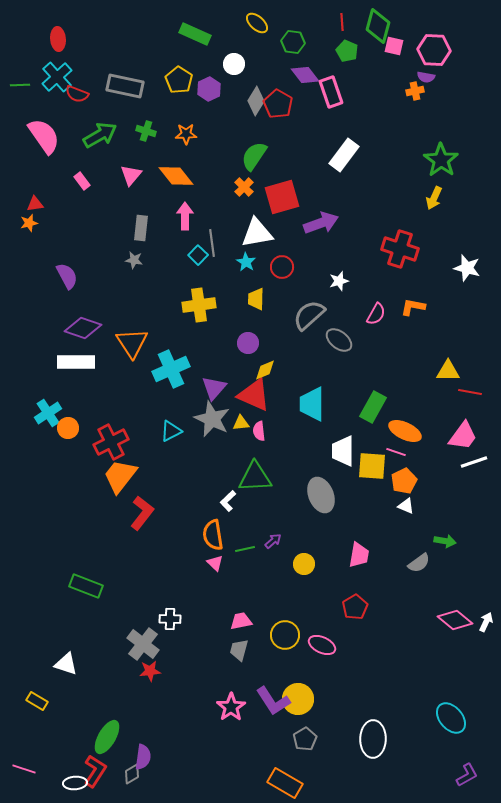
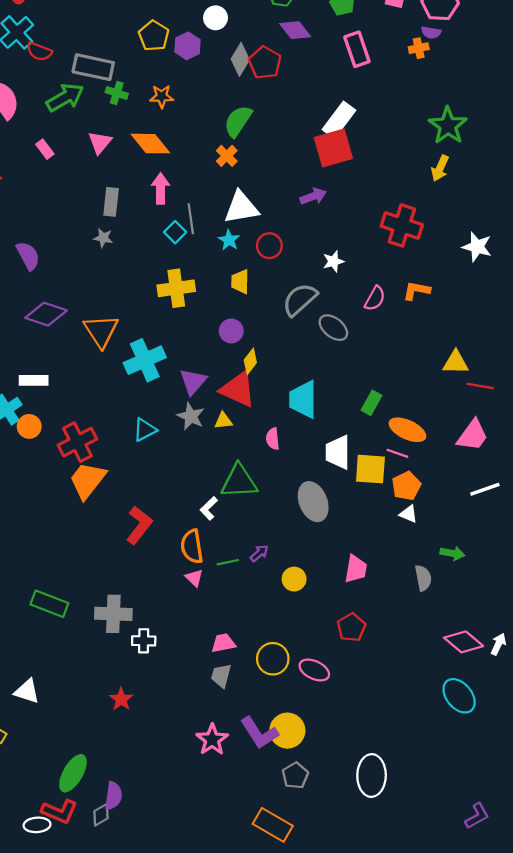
gray rectangle: (125, 86) -> (93, 67), moved
pink rectangle: (331, 92) -> (357, 49), moved
red square: (282, 197) -> (333, 148), moved
purple arrow: (321, 223) -> (313, 196), size x0.7
white rectangle: (76, 362) -> (34, 380), moved, size x0.7
yellow diamond: (265, 370) -> (250, 361), turned -30
green rectangle: (373, 407) -> (372, 403), size x0.7
gray star: (212, 419) -> (191, 416), size x0.7
pink semicircle: (259, 431) -> (273, 439), moved
white line: (474, 462) -> (485, 489), moved
red L-shape: (142, 513) -> (139, 525), moved
gray semicircle: (419, 563) -> (423, 578), turned -65
gray cross: (143, 644) -> (113, 614), moved, turned -36
red star: (150, 671) -> (121, 699), turned -30
cyan ellipse: (451, 718) -> (459, 696), moved
red L-shape: (95, 771) -> (59, 811), turned 80

